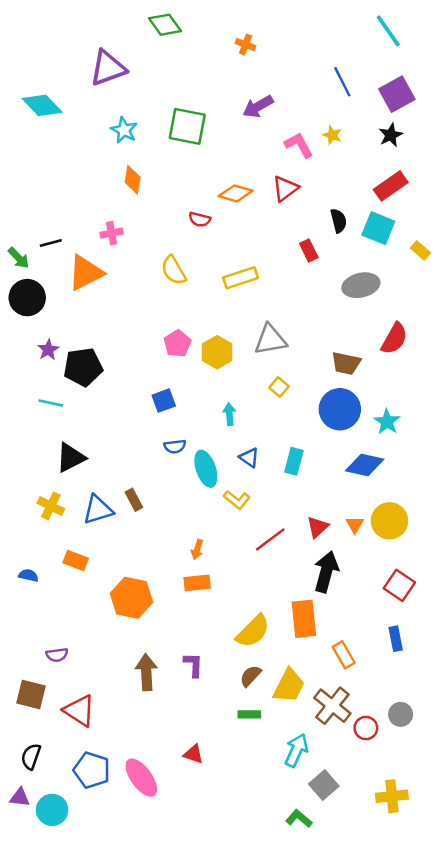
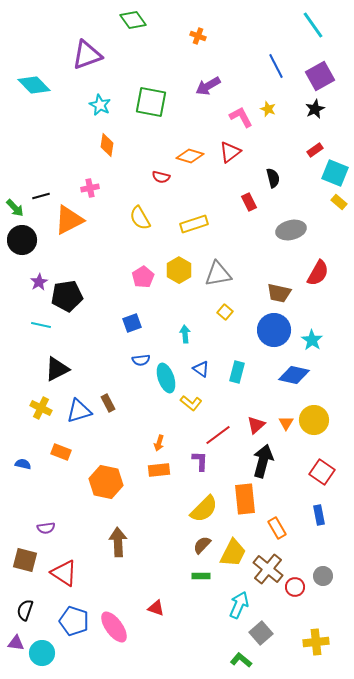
red rectangle: (391, 186) -> (315, 150), size x0.6
cyan square: (378, 228) -> (335, 173), moved
yellow hexagon: (217, 352) -> (179, 270), moved
purple L-shape: (193, 665) -> (200, 461), moved

